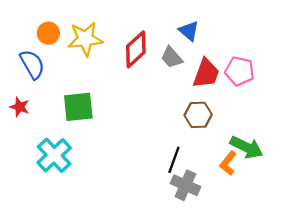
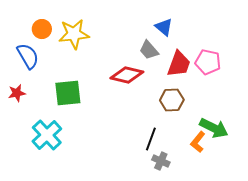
red diamond: (136, 49) -> (127, 75), moved, turned 56
red star: (20, 107) -> (17, 93), turned -30
gray cross: (185, 185) -> (161, 161), size x0.7

